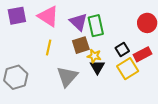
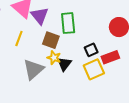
purple triangle: (79, 22) -> (40, 16), moved
brown square: (81, 45) -> (51, 40), turned 30
yellow star: (94, 56) -> (54, 58), moved

